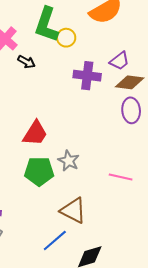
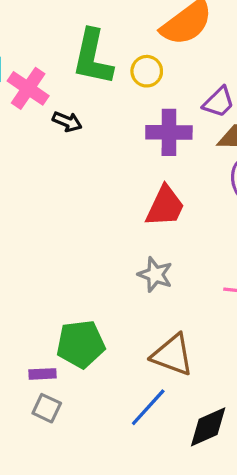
yellow circle: (66, 38) -> (147, 71), moved
red trapezoid: (35, 133) -> (165, 206), moved
green pentagon: (39, 171) -> (81, 344), moved

